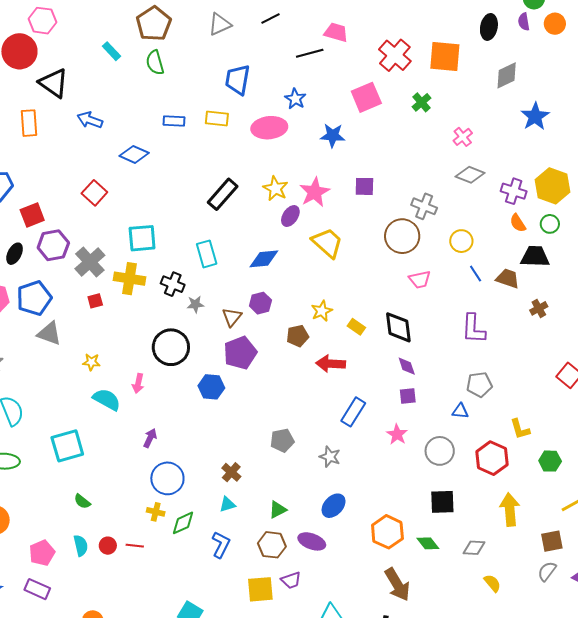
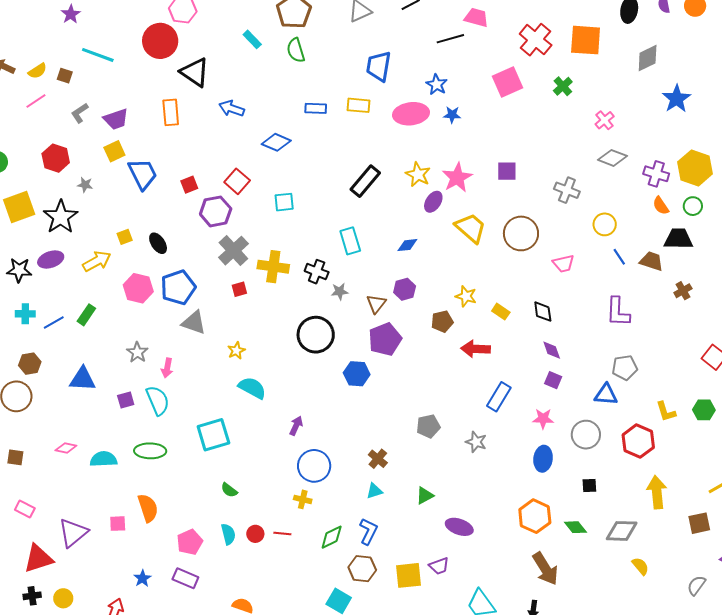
blue star: (333, 135) -> (452, 115), moved, size x0.7
red square: (32, 215) -> (189, 185), moved, size x0.7
brown circle: (402, 236) -> (521, 233), moved
cyan square: (142, 238) -> (284, 202), moved, size x0.7
purple hexagon: (53, 245) -> (216, 211), moved
black ellipse: (15, 254) -> (158, 243), turned -60
blue diamond: (264, 259) -> (407, 245), size x0.7
yellow star: (322, 311) -> (466, 296), turned -30
black diamond: (398, 327) -> (543, 312), size x0.7
yellow star: (91, 362) -> (236, 351), turned -30
pink arrow: (138, 383) -> (167, 368), moved
purple square: (408, 396) -> (553, 380), turned 30
blue triangle: (460, 411) -> (606, 395), size x1.4
pink star: (397, 434) -> (543, 419), turned -30
green hexagon: (550, 461) -> (704, 410), moved
black square: (442, 502) -> (589, 485), size x0.6
blue ellipse: (334, 506) -> (543, 459), moved, turned -35
green diamond: (183, 523) -> (332, 537), moved
brown hexagon: (272, 545) -> (362, 569), moved
gray diamond: (474, 548) -> (622, 531), size x1.4
gray semicircle: (547, 571) -> (696, 585), moved

